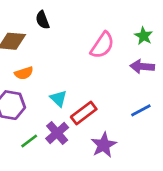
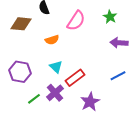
green star: (144, 36) -> (110, 17), moved
pink semicircle: (102, 45) -> (76, 21), moved
orange semicircle: (24, 73) -> (52, 40), moved

